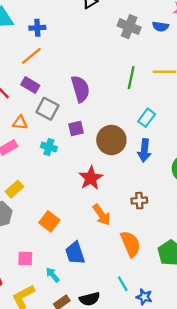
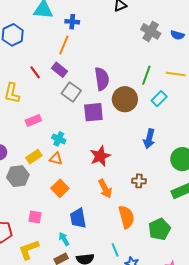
orange line: (31, 56) -> (64, 45), turned -36
cyan rectangle: (147, 118) -> (159, 99), moved
orange triangle: (20, 123) -> (56, 159), moved
purple square: (76, 129) -> (93, 112), size x1.5
brown circle: (111, 140) -> (125, 99), moved
cyan cross: (49, 147) -> (59, 139), moved
cyan arrow: (53, 275) -> (64, 239), moved

